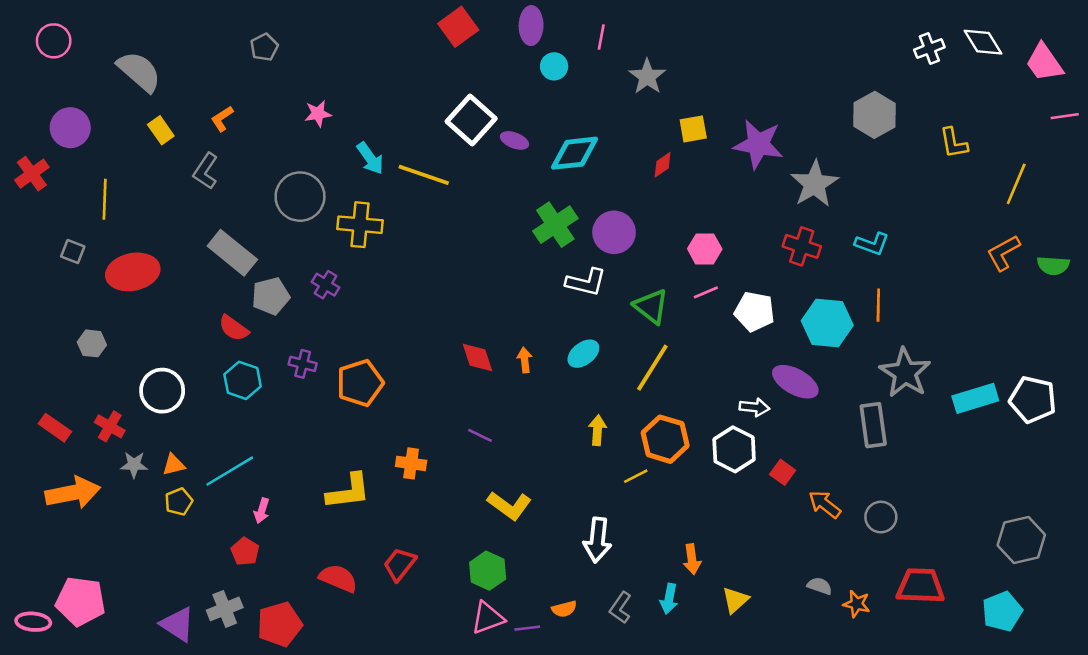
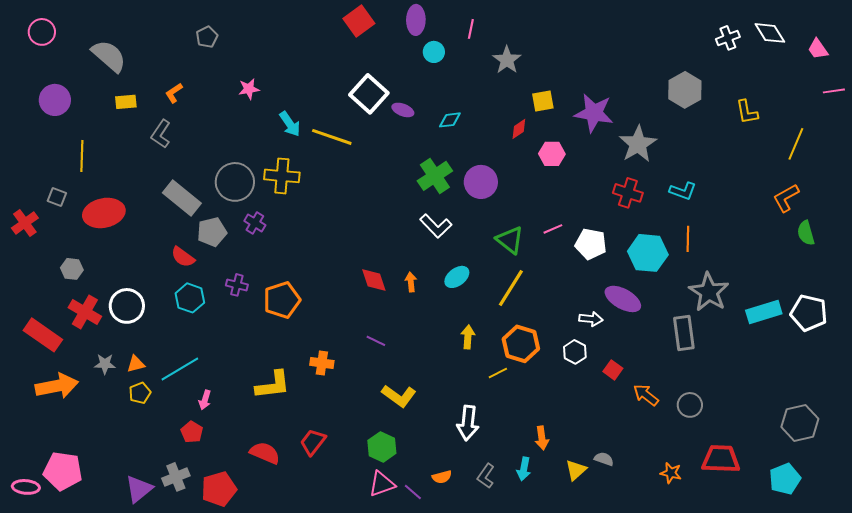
pink trapezoid: (1044, 63) -> (818, 49), size x0.7
yellow rectangle: (161, 130) -> (126, 102), turned -60
cyan diamond: (574, 153) -> (450, 120), size x0.6
red cross: (32, 174) -> (25, 223), moved
gray circle: (300, 197) -> (235, 182), moved
pink hexagon: (705, 249) -> (552, 154), moved
green semicircle: (1053, 266) -> (806, 233), moved, turned 70
white L-shape: (586, 282) -> (436, 226), moved, turned 32
red cross: (110, 426) -> (85, 312), moved, size x1.4
red rectangle: (55, 428) -> (43, 335), size x1.5
white hexagon: (734, 449) -> (575, 352), size x0.7
gray semicircle: (820, 586) -> (604, 459), moved
purple triangle: (177, 624) -> (139, 489), turned 48
purple line: (527, 628) -> (413, 492), turned 48

